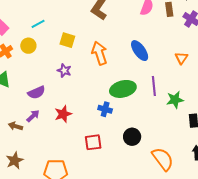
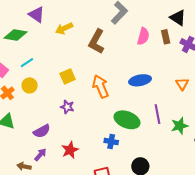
cyan line: (38, 24) -> (27, 63), moved
yellow square: (67, 40) -> (68, 76), turned -35
blue ellipse: (140, 51) -> (140, 80), turned -60
green ellipse: (123, 89) -> (127, 120), turned 40

